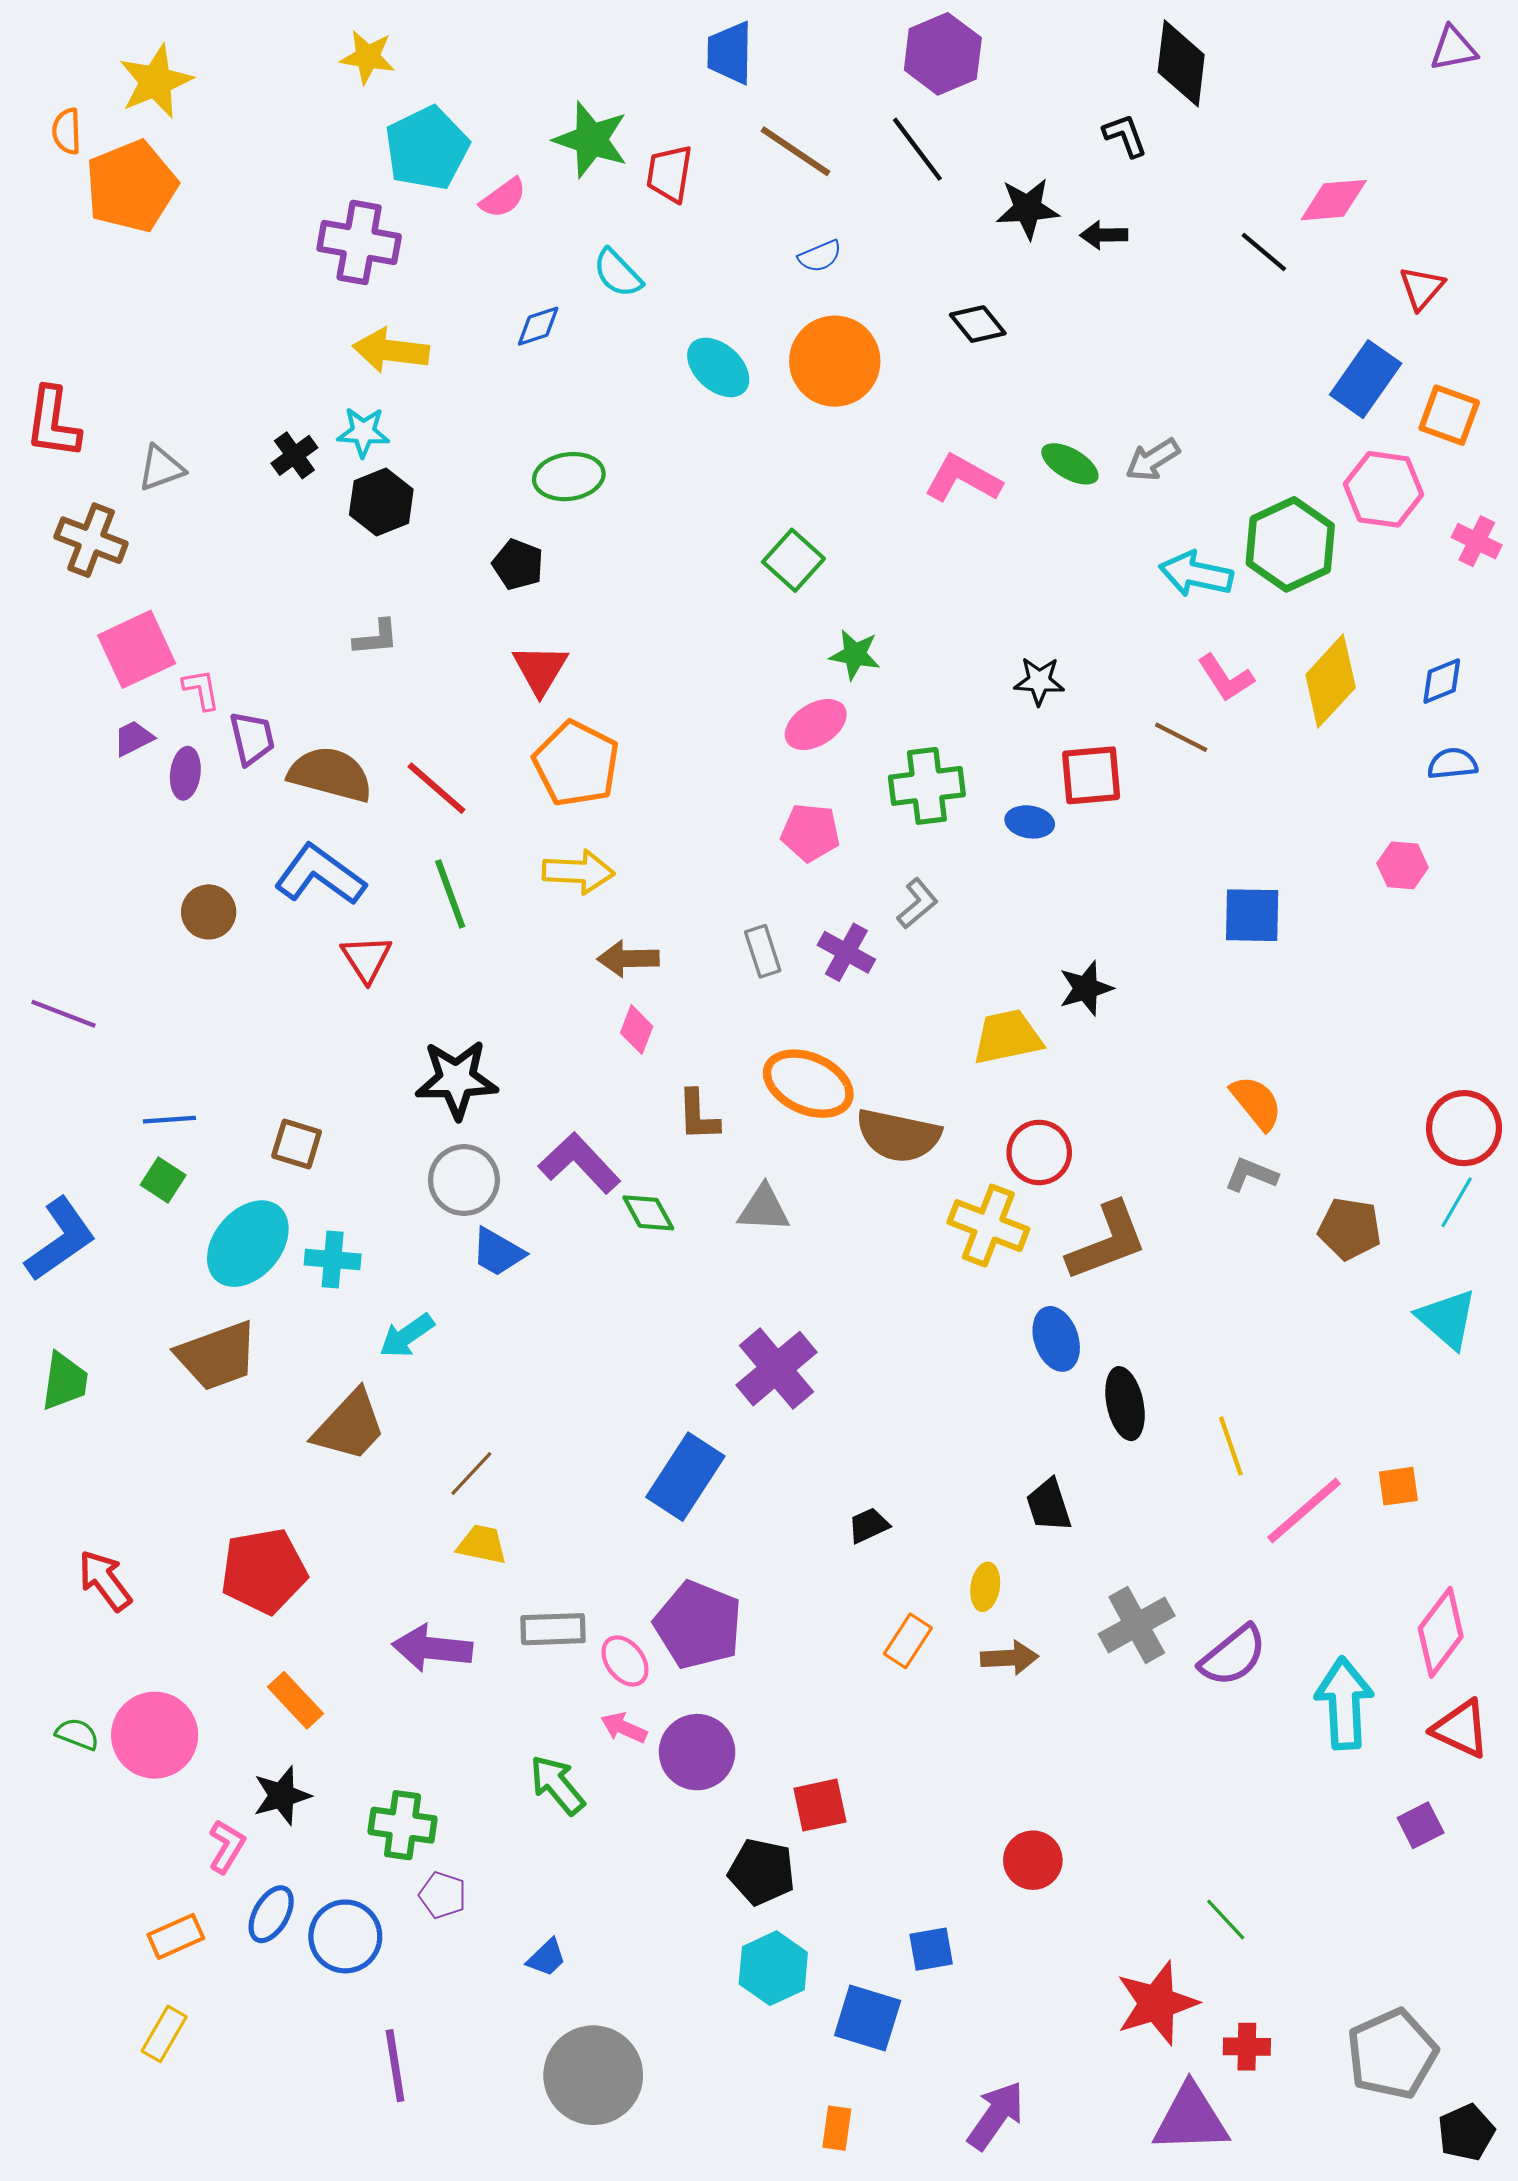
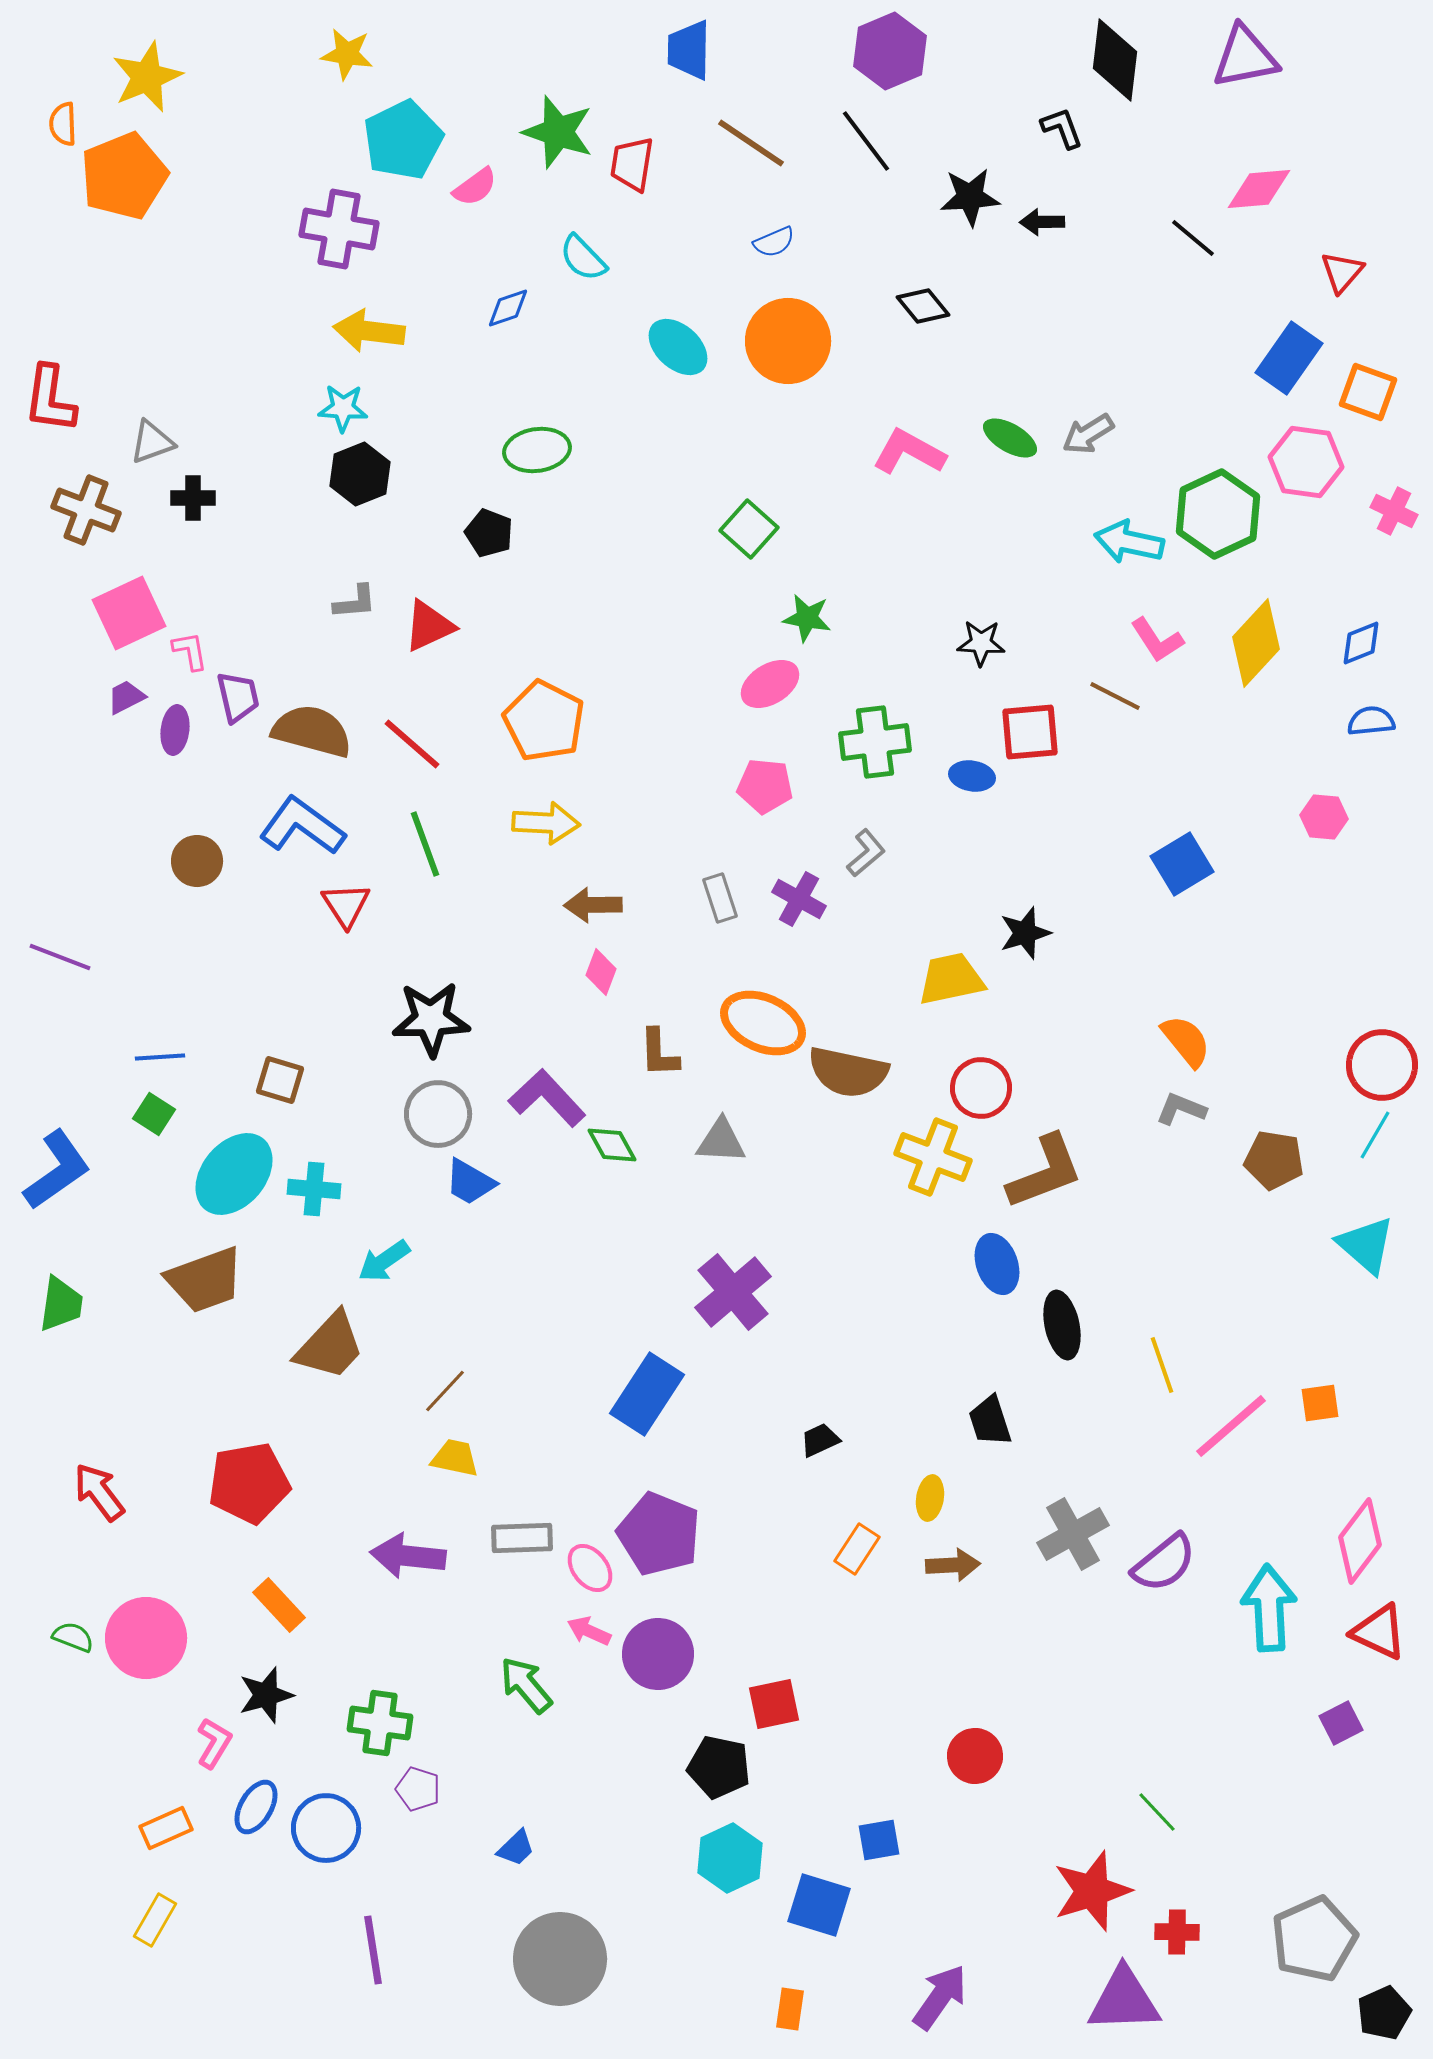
purple triangle: (1453, 49) -> (1245, 57), moved, size x1.5
black cross: (294, 455) -> (193, 498), moved, turned 36
red triangle: (540, 669) -> (429, 626), moved, turned 34
blue square: (1252, 915) -> (1182, 864), turned -32

